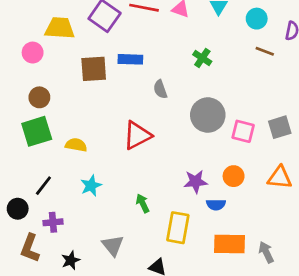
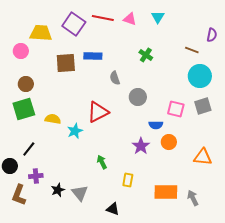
cyan circle: (257, 19) -> (200, 76), moved, size x1.5
gray circle: (208, 115) -> (138, 97), moved, size x0.7
orange triangle: (280, 177) -> (203, 157), moved
purple star: (196, 182) -> (141, 146), turned -30
cyan star: (91, 186) -> (75, 131), moved
blue semicircle: (216, 205) -> (156, 125), moved
yellow rectangle: (178, 228) -> (128, 180), size x0.6
black star: (71, 260) -> (58, 190), moved

